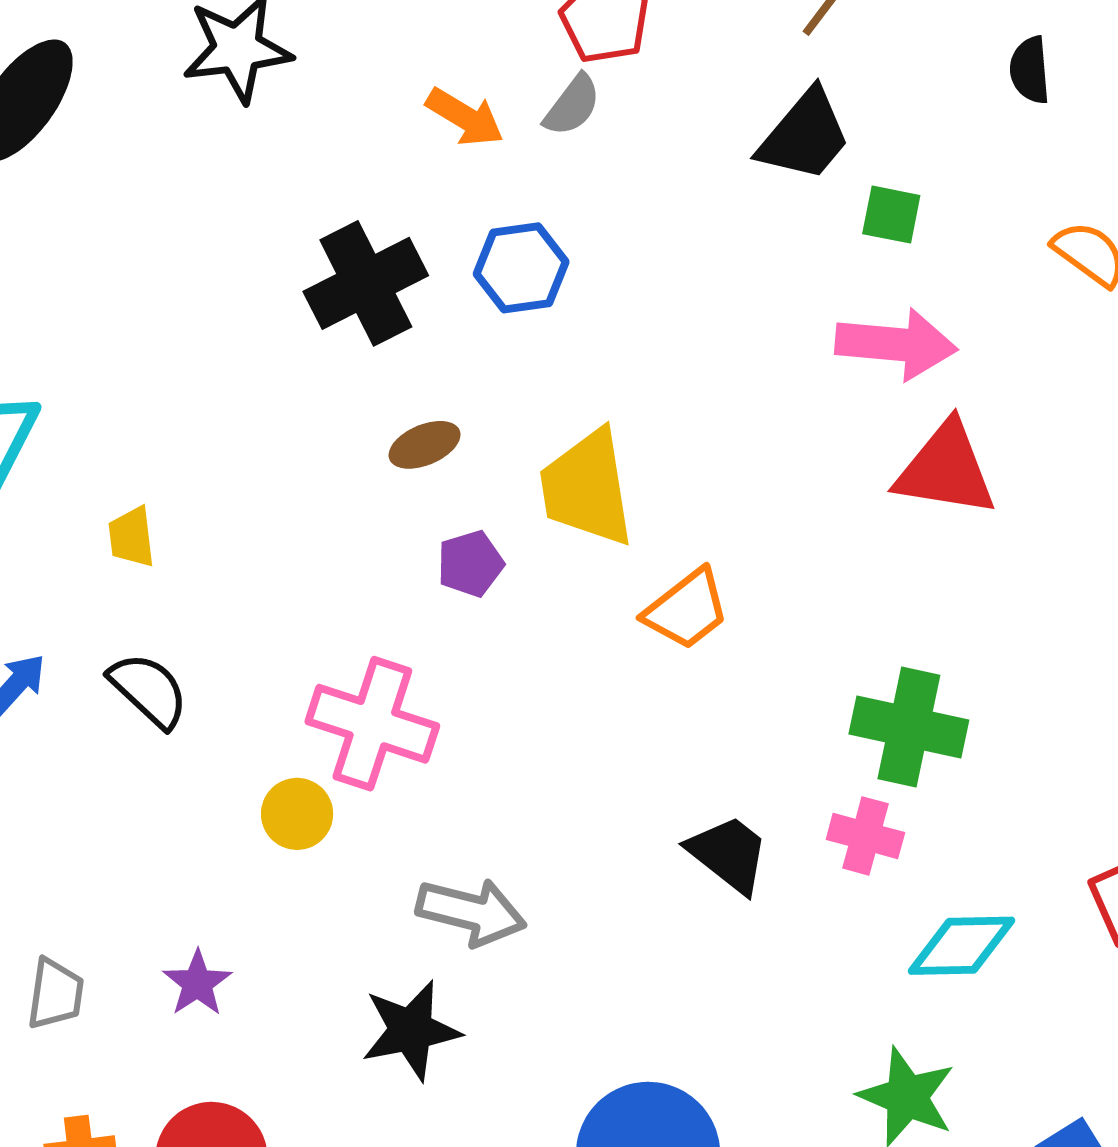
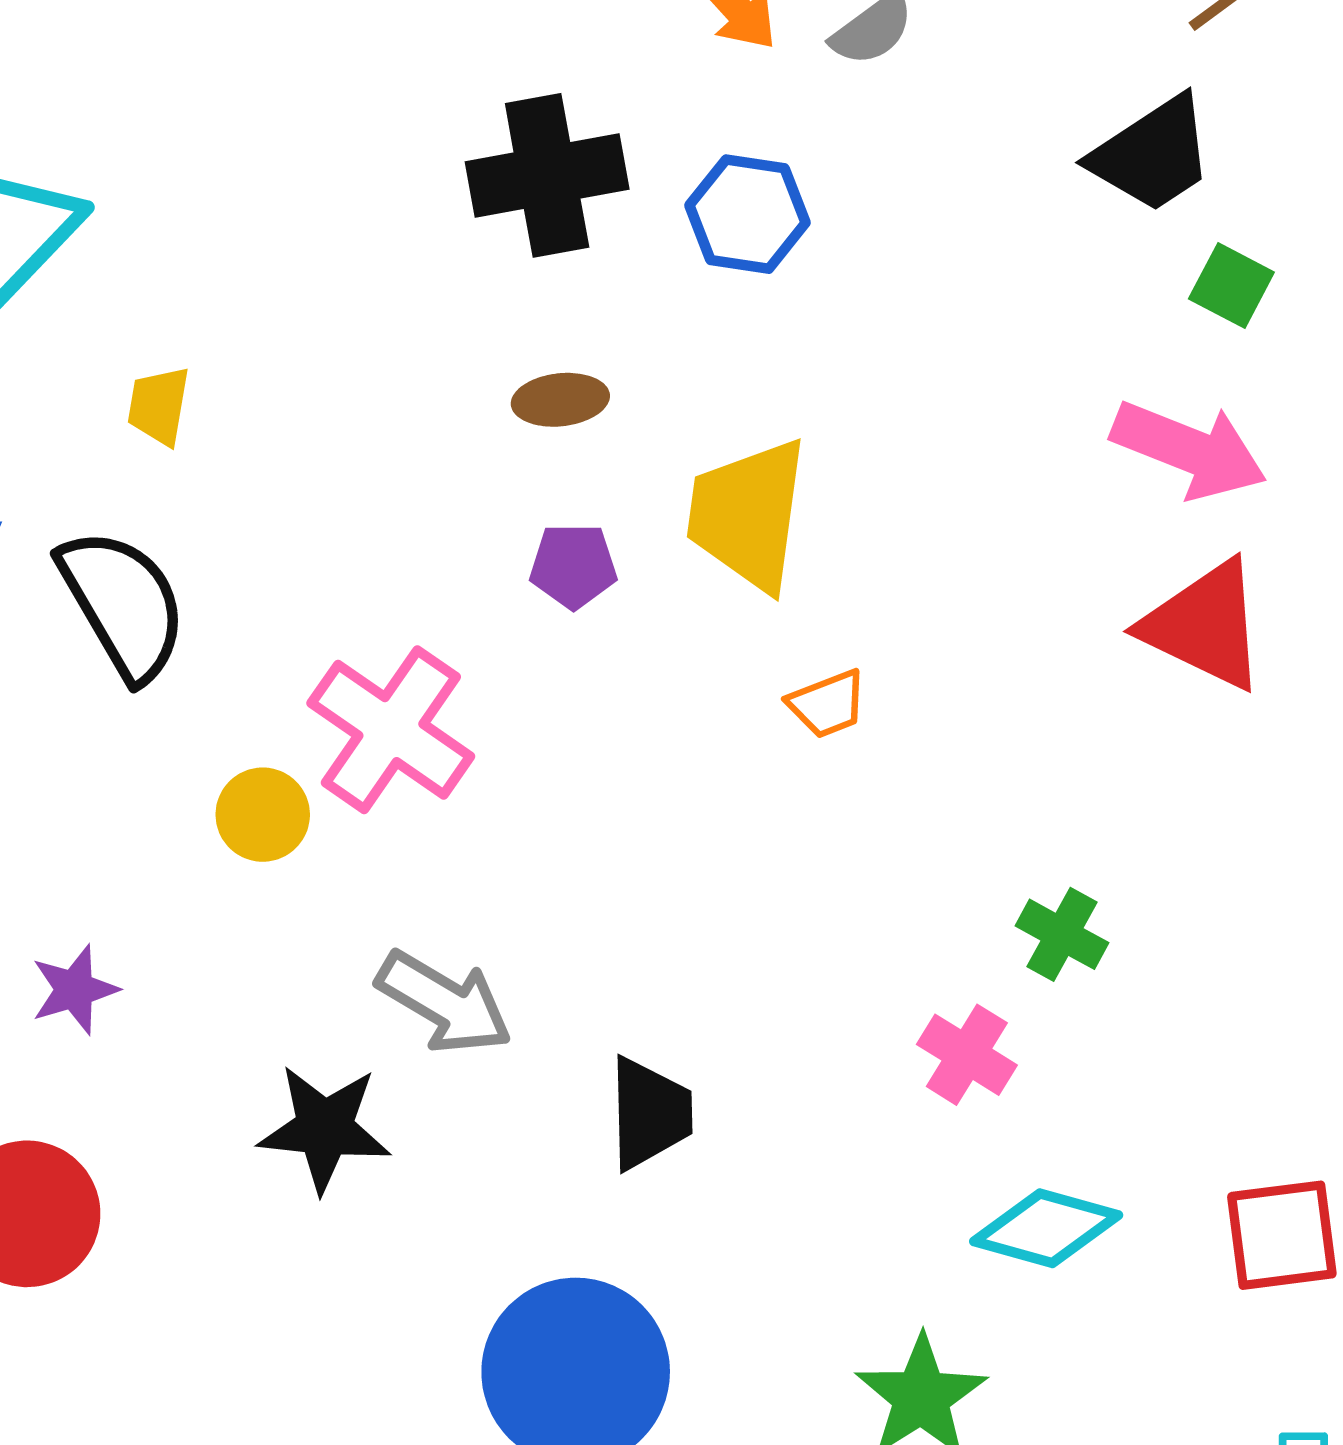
orange trapezoid: (687, 609) -> (827, 704), size x0.7
black semicircle: (149, 690) -> (123, 604), size x1.4
green cross: (909, 727) -> (1062, 934), size x0.6
black trapezoid: (729, 854) -> (650, 1113), moved, turned 34

